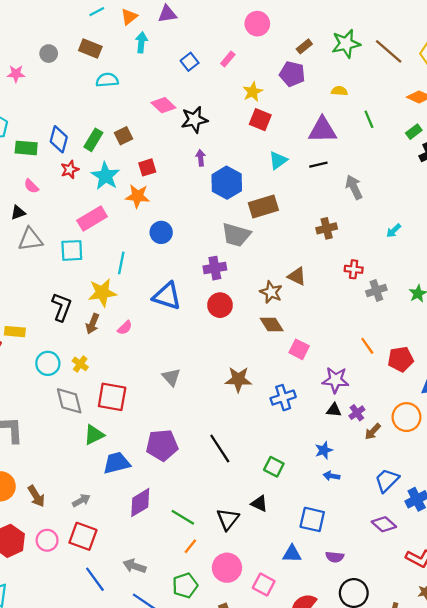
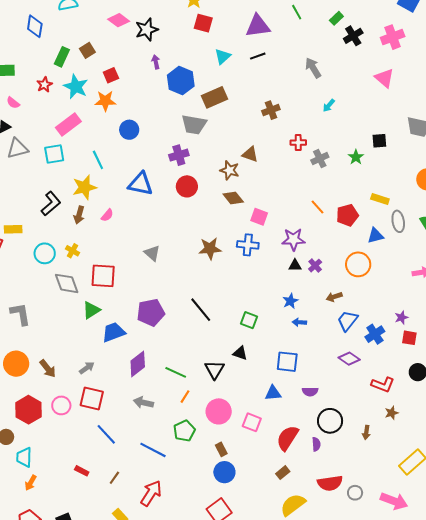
blue diamond: (59, 139) -> (35, 26), moved
gray arrow: (354, 187) -> (313, 68), moved
cyan line: (121, 263) -> (98, 160), turned -30
black L-shape: (62, 307) -> (51, 204), turned 35
blue cross: (283, 398) -> (248, 245), moved, turned 30
brown arrow: (373, 431) -> (334, 297), moved, turned 35
gray arrow: (135, 566) -> (143, 403), moved

